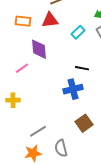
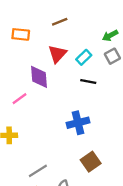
red triangle: (50, 20) -> (57, 54), moved, turned -42
orange rectangle: (23, 21) -> (21, 34), moved
black line: (82, 68) -> (88, 81), moved

